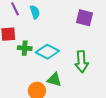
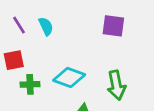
green cross: (25, 48) -> (30, 84), moved

